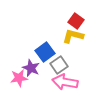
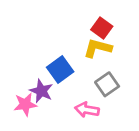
gray square: (59, 65) -> (107, 84), moved
pink arrow: (65, 82) -> (87, 110), size x0.7

